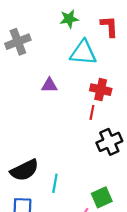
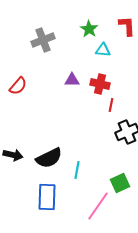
green star: (69, 19) -> (89, 29), moved, turned -30
cyan triangle: (83, 53) -> (103, 50), size x0.6
red cross: (101, 90) -> (100, 84), moved

